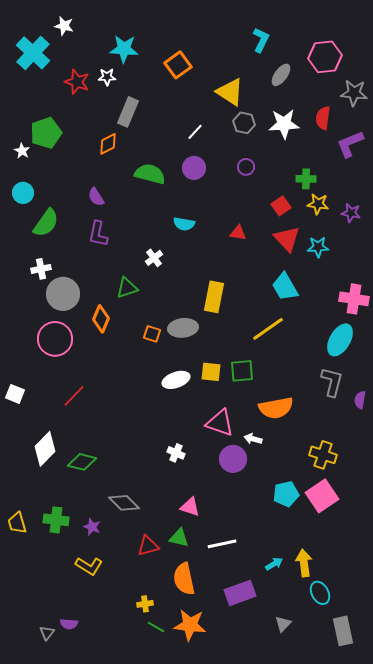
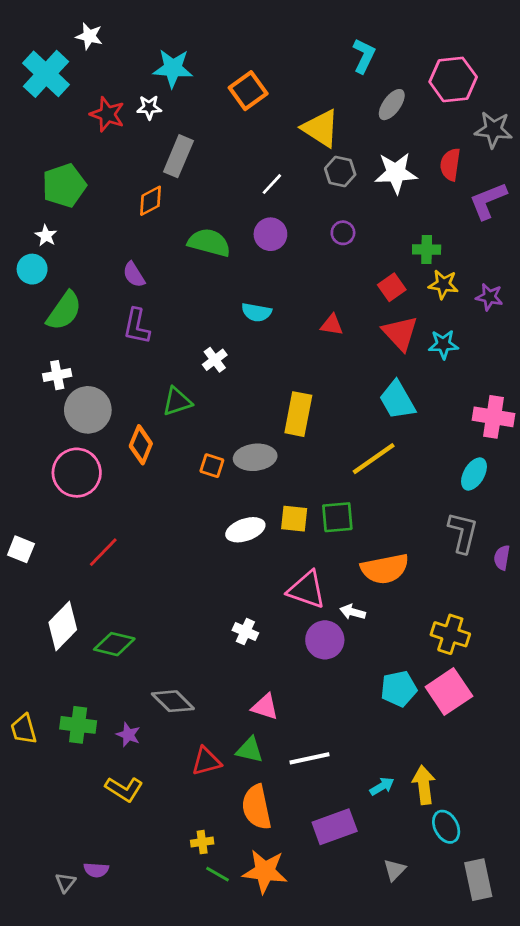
white star: (22, 151) -> (46, 236), moved
cyan ellipse: (340, 340) -> (474, 474), size x0.7

